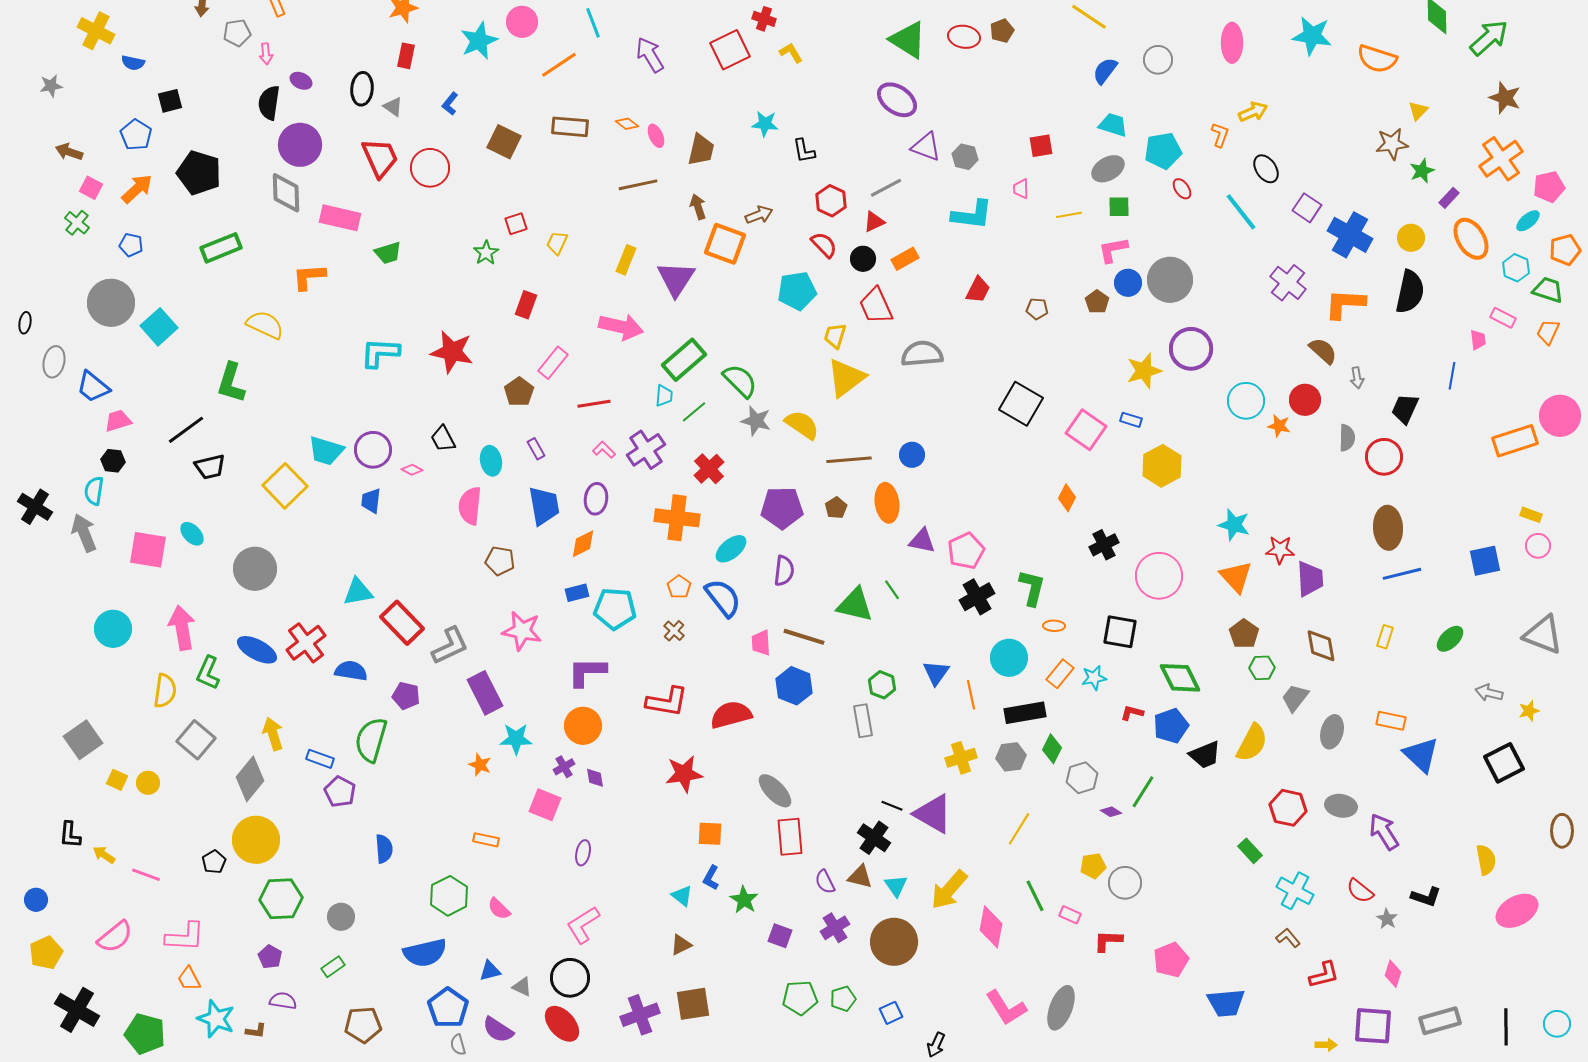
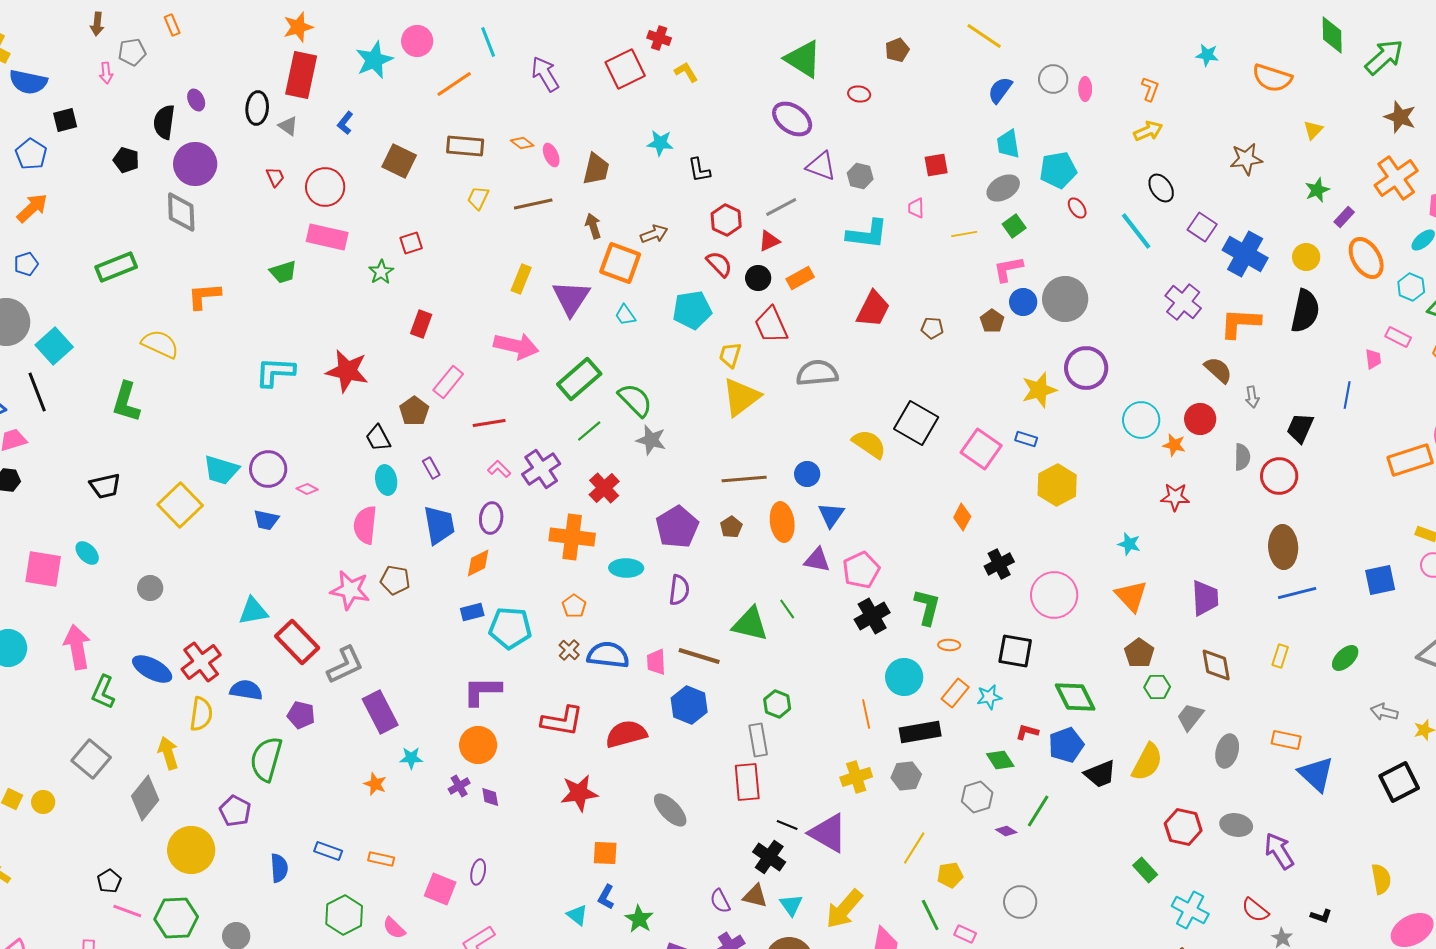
cyan star: (1312, 36) -> (1207, 55), size x0.6
red ellipse: (964, 37) -> (859, 94), moved, size x0.7
pink ellipse: (1232, 43) -> (1085, 89), moved, size x0.6
pink arrow: (266, 54) -> (106, 73), moved
red rectangle: (406, 56) -> (301, 75), size x1.8
blue semicircle: (133, 63) -> (28, 82), size x1.6
purple ellipse: (301, 81) -> (196, 100), turned 40
cyan trapezoid: (1113, 125) -> (1008, 144), turned -116
orange L-shape: (1220, 135) -> (1150, 89), moved
brown star: (1392, 144) -> (1246, 159), moved
red trapezoid: (380, 158) -> (275, 177), size x0.5
black pentagon: (199, 173) -> (126, 160), moved, size x0.6
green square: (1119, 207) -> (1014, 226), turned -35
pink rectangle: (340, 218) -> (327, 237), moved
yellow trapezoid: (557, 243) -> (478, 198), moved
blue pentagon: (131, 245) -> (26, 264), turned -30
red trapezoid: (978, 290) -> (873, 309), size x1.4
cyan trapezoid: (664, 396) -> (625, 315), moved, turned 140
yellow semicircle: (802, 425) -> (869, 444), moved
black line: (186, 430) -> (37, 392), moved, turned -75
black trapezoid: (443, 439) -> (378, 438), moved
blue trapezoid: (371, 501) -> (266, 520), turned -84
purple pentagon: (782, 508) -> (677, 527), turned -30
cyan star: (1234, 525) -> (1129, 544), size x0.7
cyan ellipse: (731, 549) -> (626, 568), turned 40
red star: (1280, 550) -> (1175, 497), moved
gray circle: (255, 569) -> (150, 588), size x0.6
blue semicircle: (723, 598) -> (608, 655), moved, turned -45
pink star: (522, 631) -> (350, 590), moved
blue triangle: (936, 673) -> (831, 515), moved
yellow semicircle: (165, 691) -> (201, 714), moved
cyan star: (516, 739) -> (411, 758), size x0.7
green diamond: (1052, 749) -> (1000, 760), moved, turned -60
blue rectangle: (320, 759) -> (328, 851), moved
pink square: (545, 805) -> (440, 889), moved
red rectangle: (790, 837) -> (747, 782), moved
yellow circle: (256, 840) -> (191, 850), moved
yellow pentagon: (1093, 866) -> (950, 875), moved
pink line: (146, 875) -> (127, 911), moved
black L-shape: (1426, 897) -> (1321, 916), size x0.7

